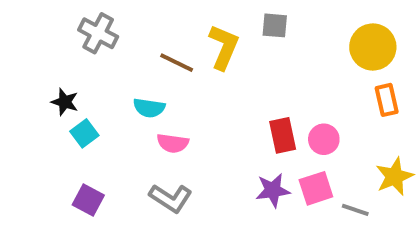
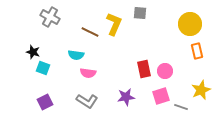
cyan square: (84, 133) -> (43, 68), turned -32
purple star: (273, 190) -> (126, 97), moved
purple square: (88, 200) -> (45, 102), turned 35

